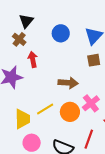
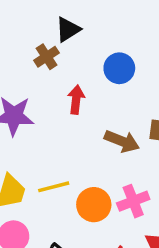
red arrow: (33, 59) -> (76, 100), moved
brown arrow: (68, 83) -> (122, 141), moved

